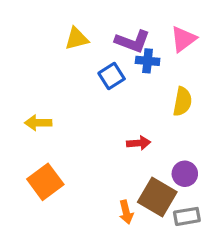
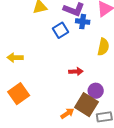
purple circle: (185, 174) -> (96, 91), moved
orange arrow: (126, 212) -> (67, 113), turned -112

